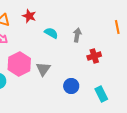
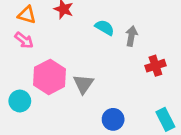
cyan semicircle: (51, 33) -> (105, 28), moved
blue circle: (71, 86) -> (113, 119), moved

